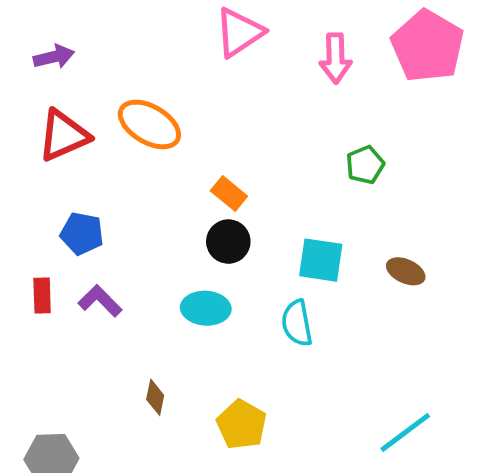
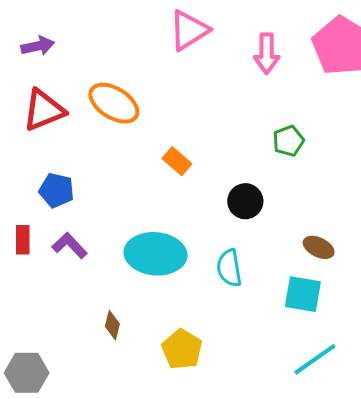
black circle: (228, 242) -> (245, 201), moved
cyan square: (321, 260) -> (303, 294), moved
brown ellipse: (406, 271) -> (319, 247), moved
cyan ellipse: (206, 308) -> (155, 254), size x1.5

